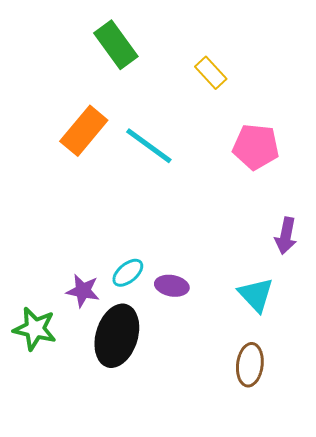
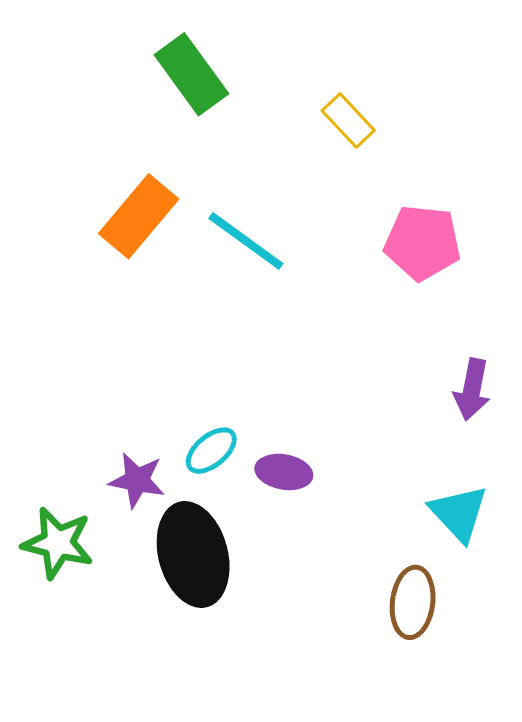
cyan triangle: (256, 295) -> (459, 513), moved
black ellipse: (117, 336) -> (193, 554), turned -32

